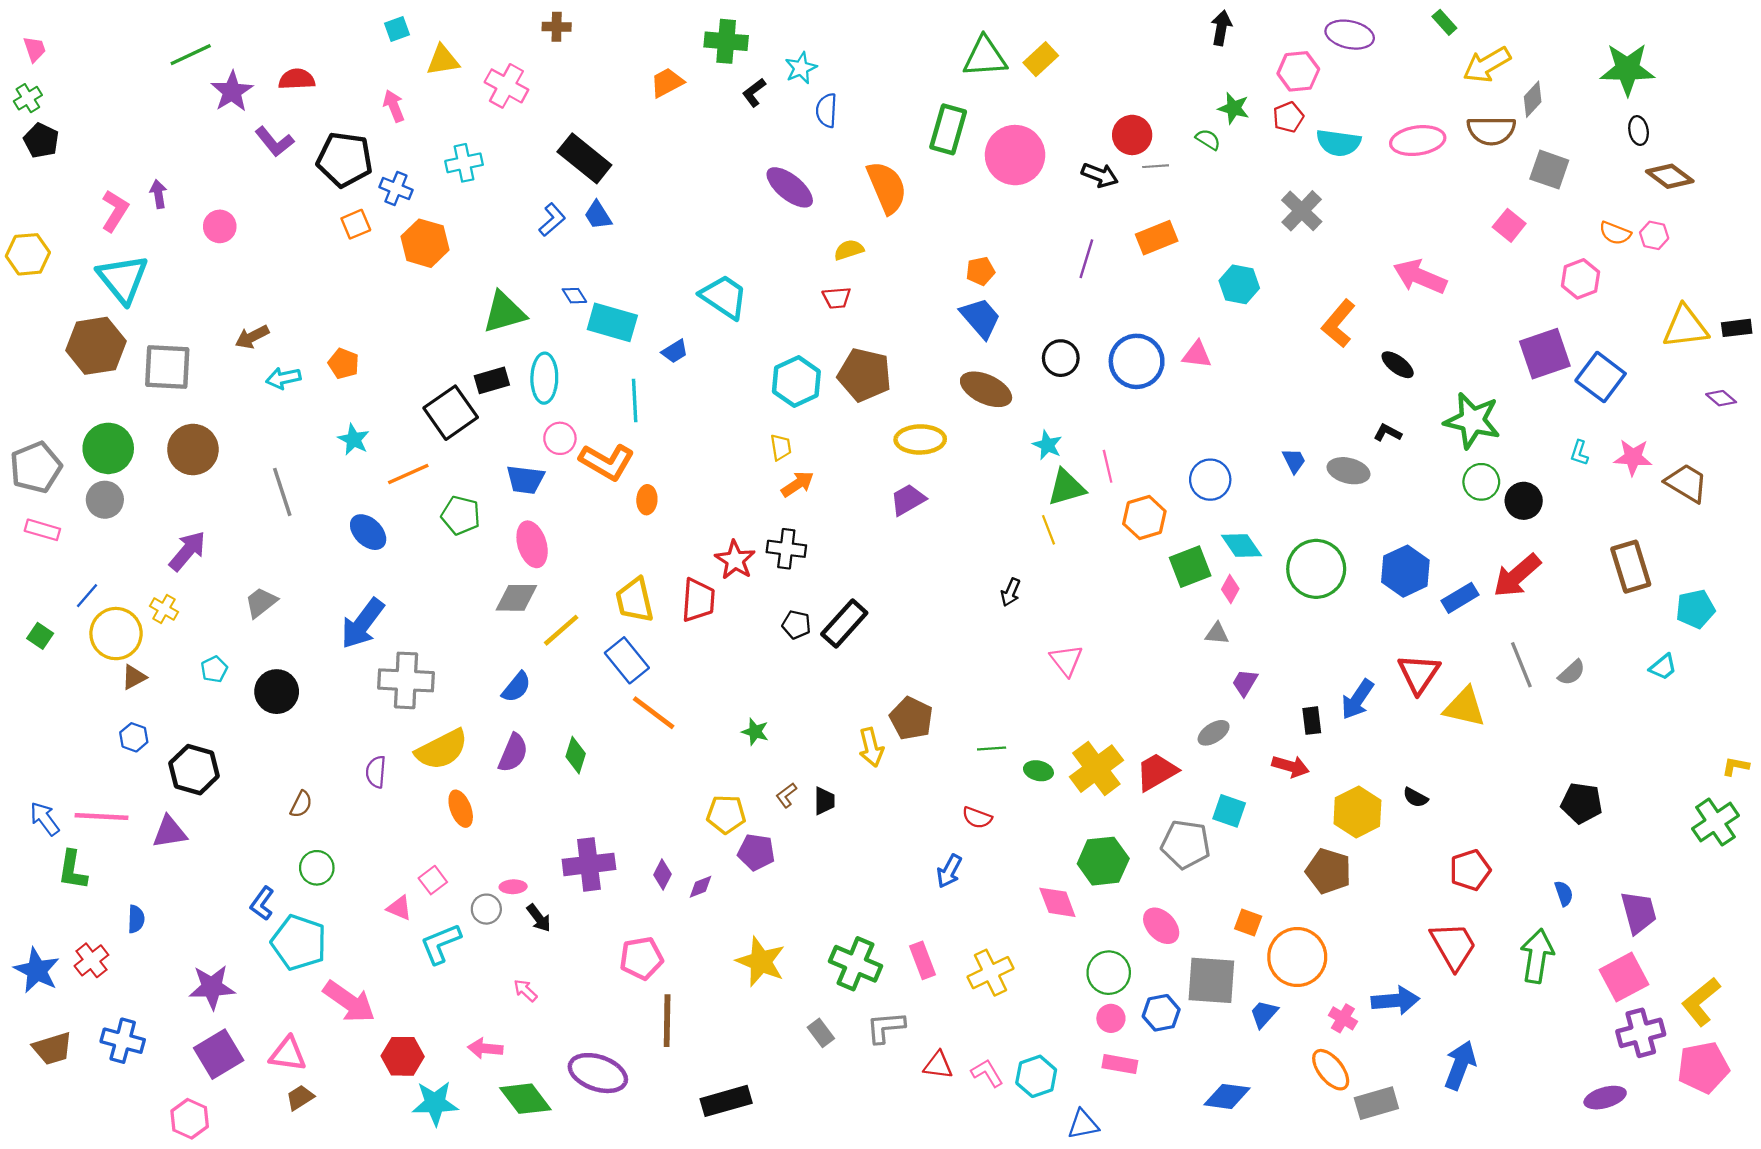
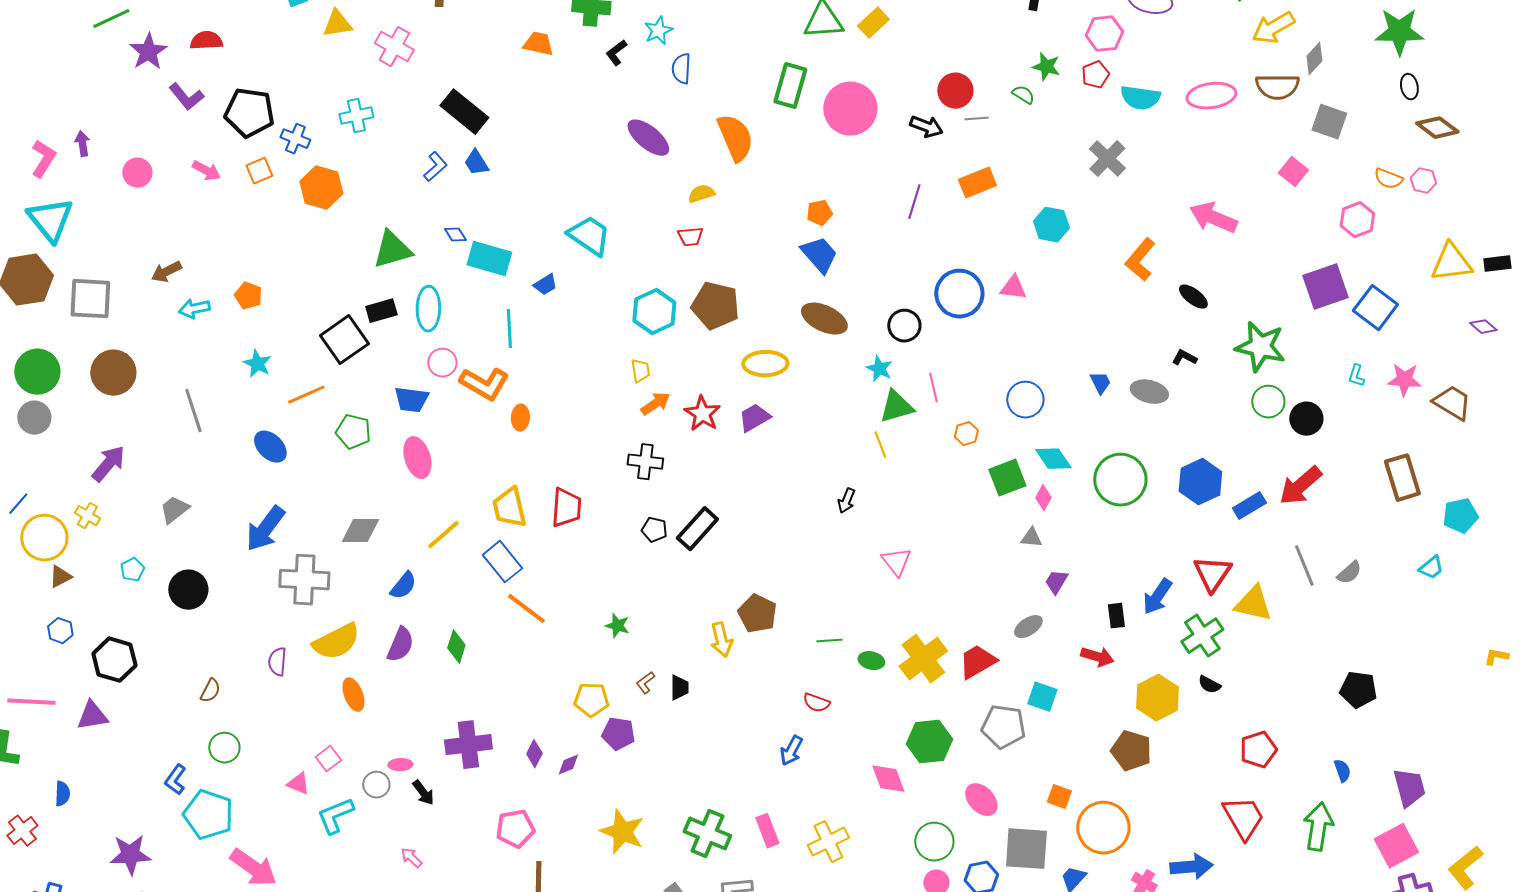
orange trapezoid: (667, 83) -> (538, 44), turned 40
pink arrow: (394, 106) -> (206, 171), moved, turned 140
black circle: (1061, 358) -> (904, 326), moved
orange hexagon: (1144, 518) -> (966, 434), size x0.6
red star: (735, 560) -> (702, 414), moved
gray diamond: (516, 598) -> (360, 531), moved
green cross: (1715, 822) -> (1202, 636), moved

